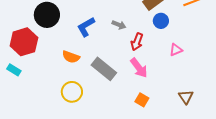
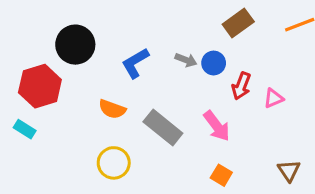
blue circle: (161, 21) -> (214, 63), moved
red arrow: (137, 42) -> (241, 86), moved

